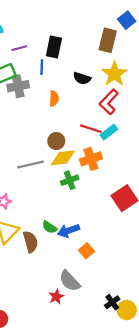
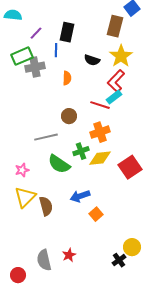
purple line: (19, 48) -> (36, 33), turned -32
cyan rectangle: (109, 132) -> (114, 97), moved
yellow diamond: (63, 158) -> (100, 158), moved
green semicircle: (50, 227) -> (59, 164), moved, size x1.6
gray semicircle: (70, 281) -> (44, 260), moved, turned 30
yellow circle: (127, 310) -> (132, 247), moved

